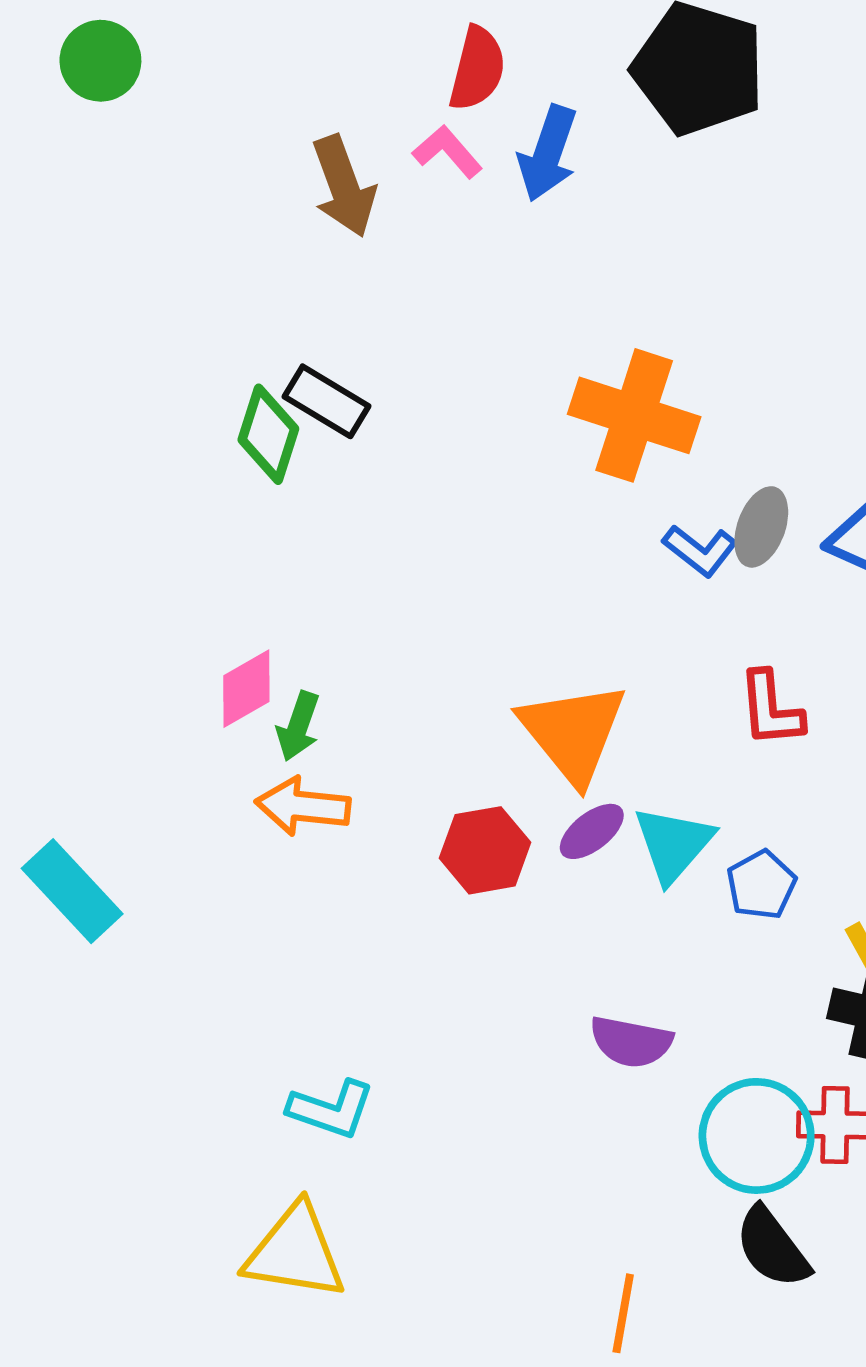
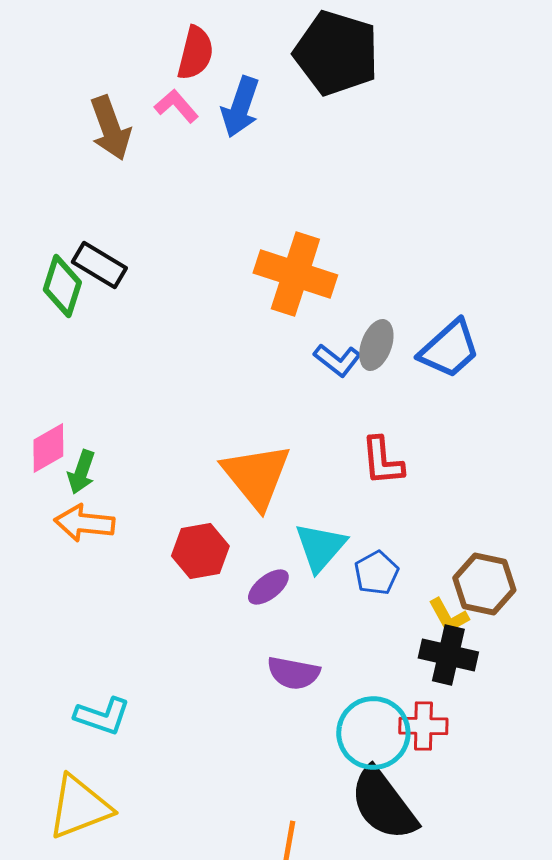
purple ellipse: (592, 831) -> (268, 587), moved
black semicircle: (772, 1247) -> (383, 804), size x1.4
yellow triangle: (295, 1252) -> (79, 807), turned -30

